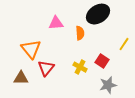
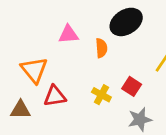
red triangle: (46, 68) -> (55, 96), turned 42

